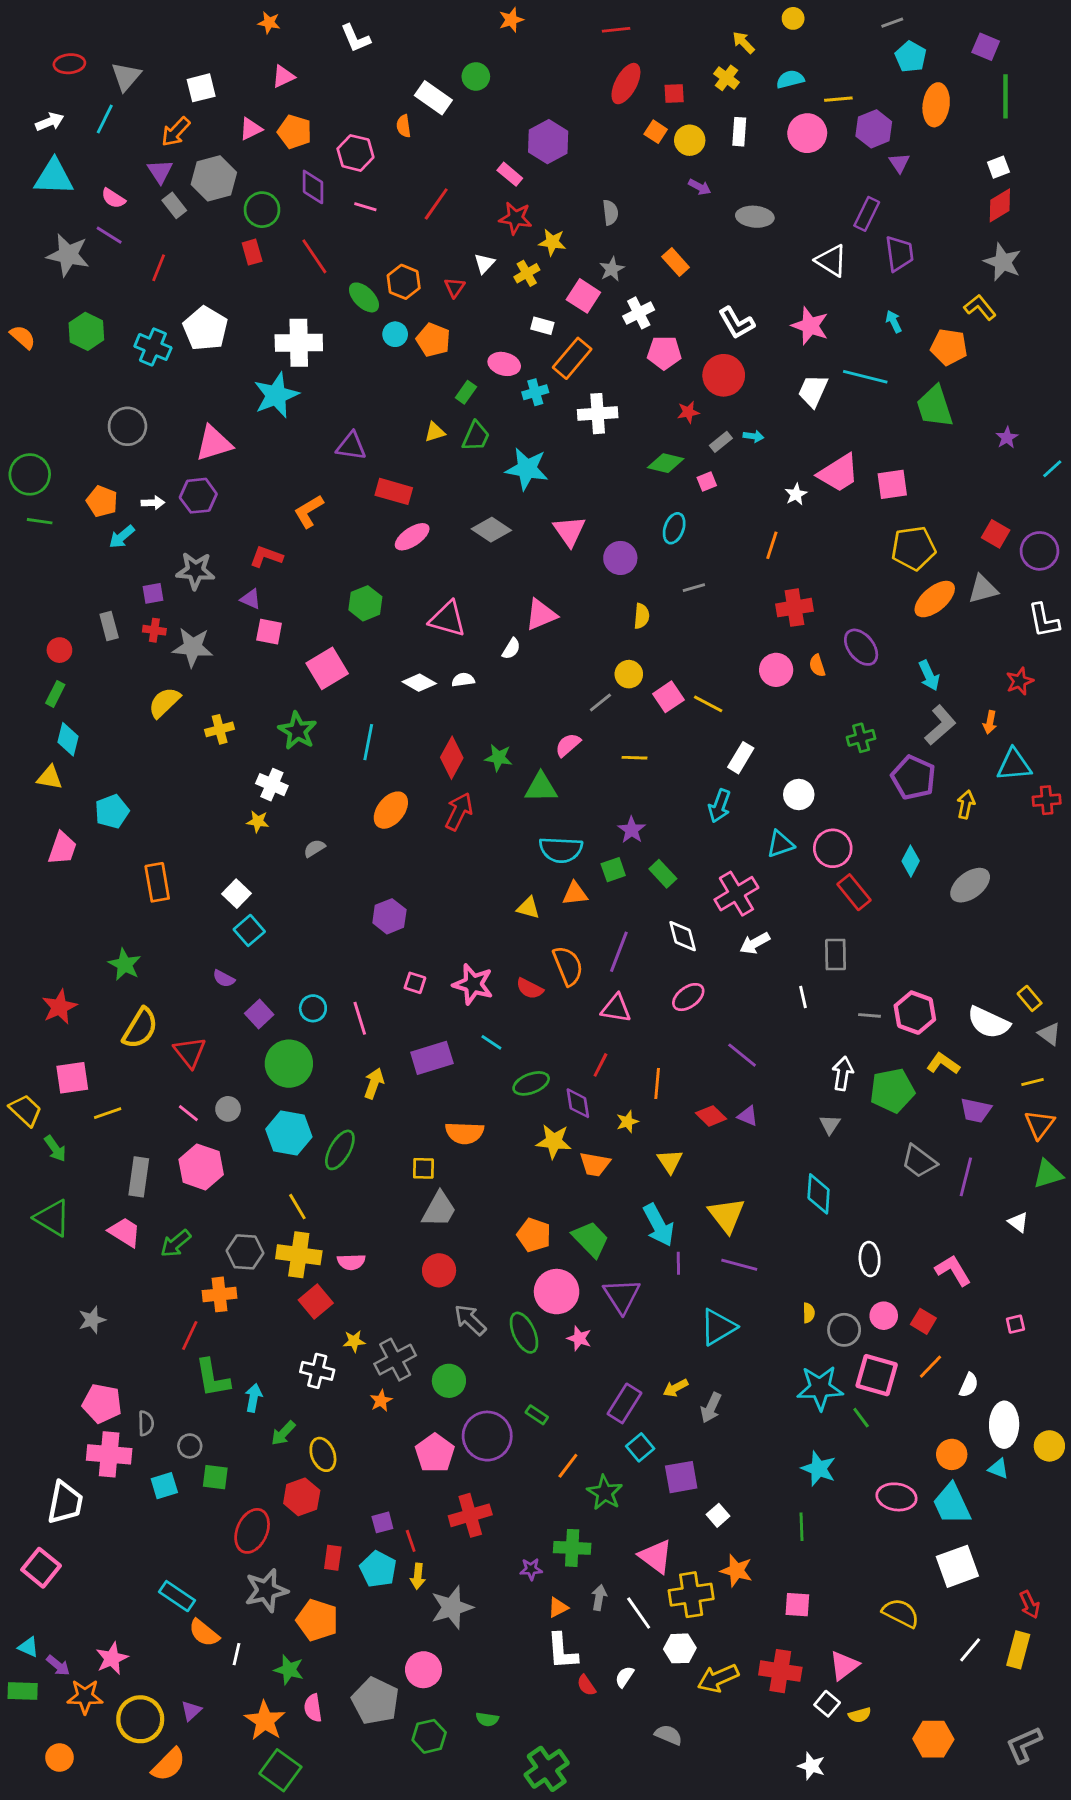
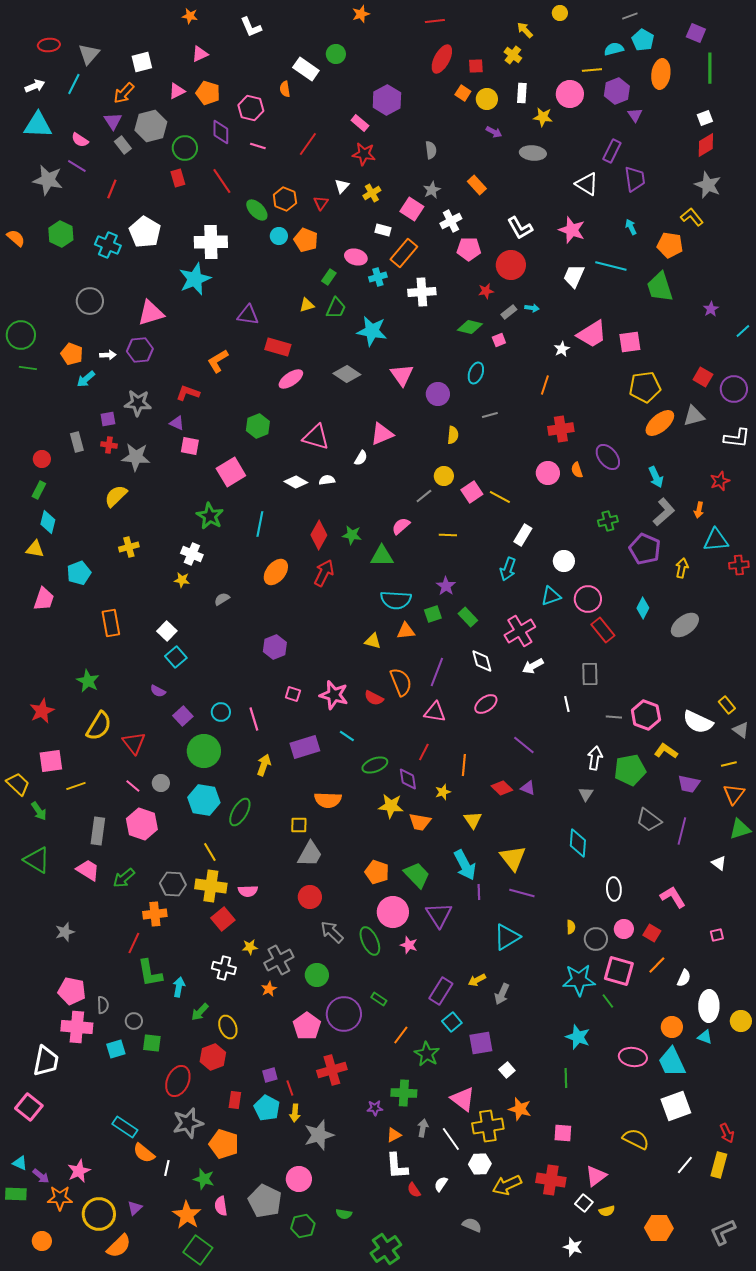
cyan semicircle: (790, 79) -> (614, 49), moved
yellow star: (552, 242) -> (543, 117), moved
white L-shape: (1044, 620) -> (737, 438), turned -72
yellow cross: (220, 729) -> (129, 547), moved

